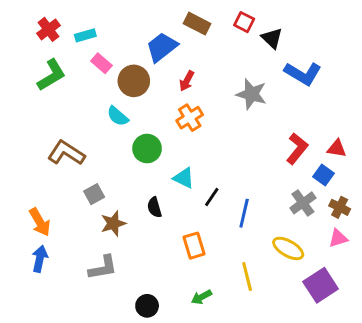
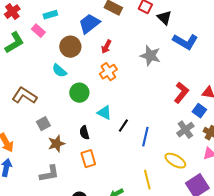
cyan rectangle: (85, 35) -> (50, 15), moved
pink rectangle: (101, 63) -> (38, 31), moved
orange rectangle: (194, 246) -> (88, 159), moved

